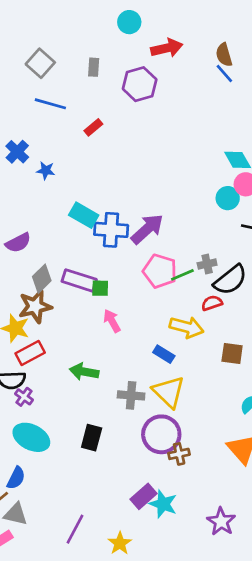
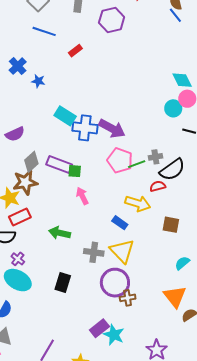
purple arrow: (147, 229) -> (112, 129), turned 68
purple cross: (24, 397) -> (18, 259), moved

